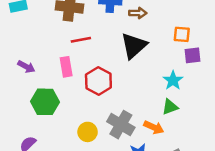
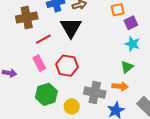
black triangle: (134, 46) -> (71, 28), moved
cyan star: (173, 80) -> (132, 44), moved
green hexagon: (45, 102) -> (46, 94), moved

